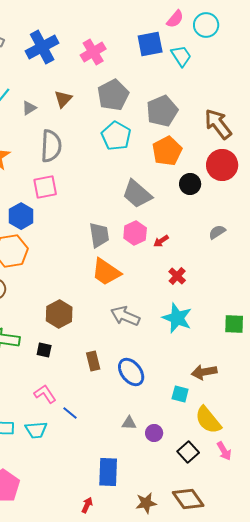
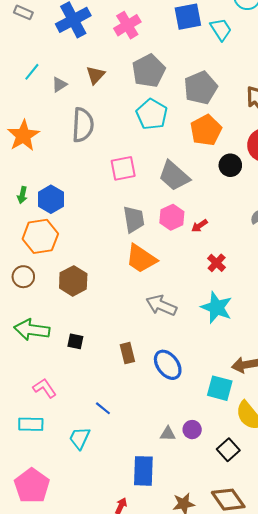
pink square: (45, 187) -> (123, 168), moved
brown hexagon: (59, 314) -> (73, 281), moved
pink L-shape: (45, 394) -> (45, 388), moved
cyan square: (180, 394) -> (220, 388), size x1.4
gray triangle: (129, 423) -> (168, 434), moved
cyan trapezoid: (36, 430) -> (80, 438), moved, turned 120

